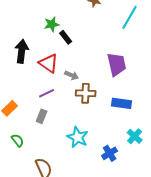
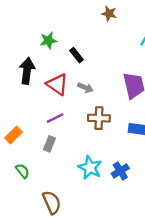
green star: (52, 24) -> (48, 40), moved
gray arrow: (72, 75) -> (85, 88), moved
blue cross: (110, 153) -> (120, 171), moved

